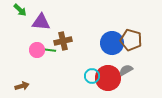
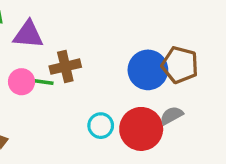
cyan circle: (92, 76) -> (101, 126), moved

